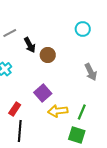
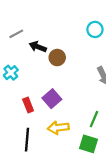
black arrow: (30, 45) -> (38, 47), turned 140
red rectangle: (15, 109) -> (28, 105), moved, turned -56
yellow arrow: (58, 111) -> (58, 128), moved

